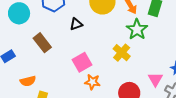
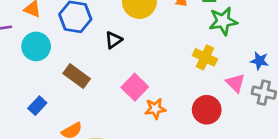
green star: (137, 29) -> (223, 21), moved, turned -30
yellow cross: (122, 53) -> (205, 57), moved

